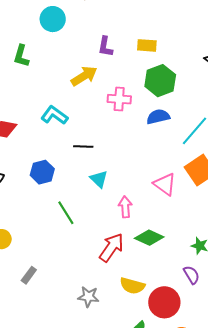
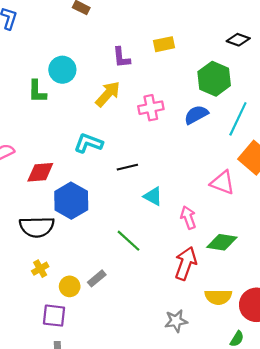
cyan circle: (53, 19) -> (62, 70), moved
green hexagon: (160, 81) -> (214, 79), moved
blue hexagon: (42, 172) -> (71, 201), moved, size x1.4
gray rectangle: (29, 275) -> (97, 278), moved, turned 30

